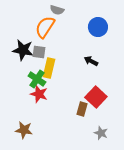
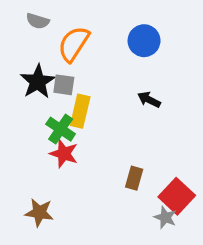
gray semicircle: (57, 10) -> (38, 21), moved
blue circle: (98, 27) -> (144, 41), moved
black star: (23, 50) -> (38, 82), turned 30
red square: (96, 97) -> (177, 196), moved

